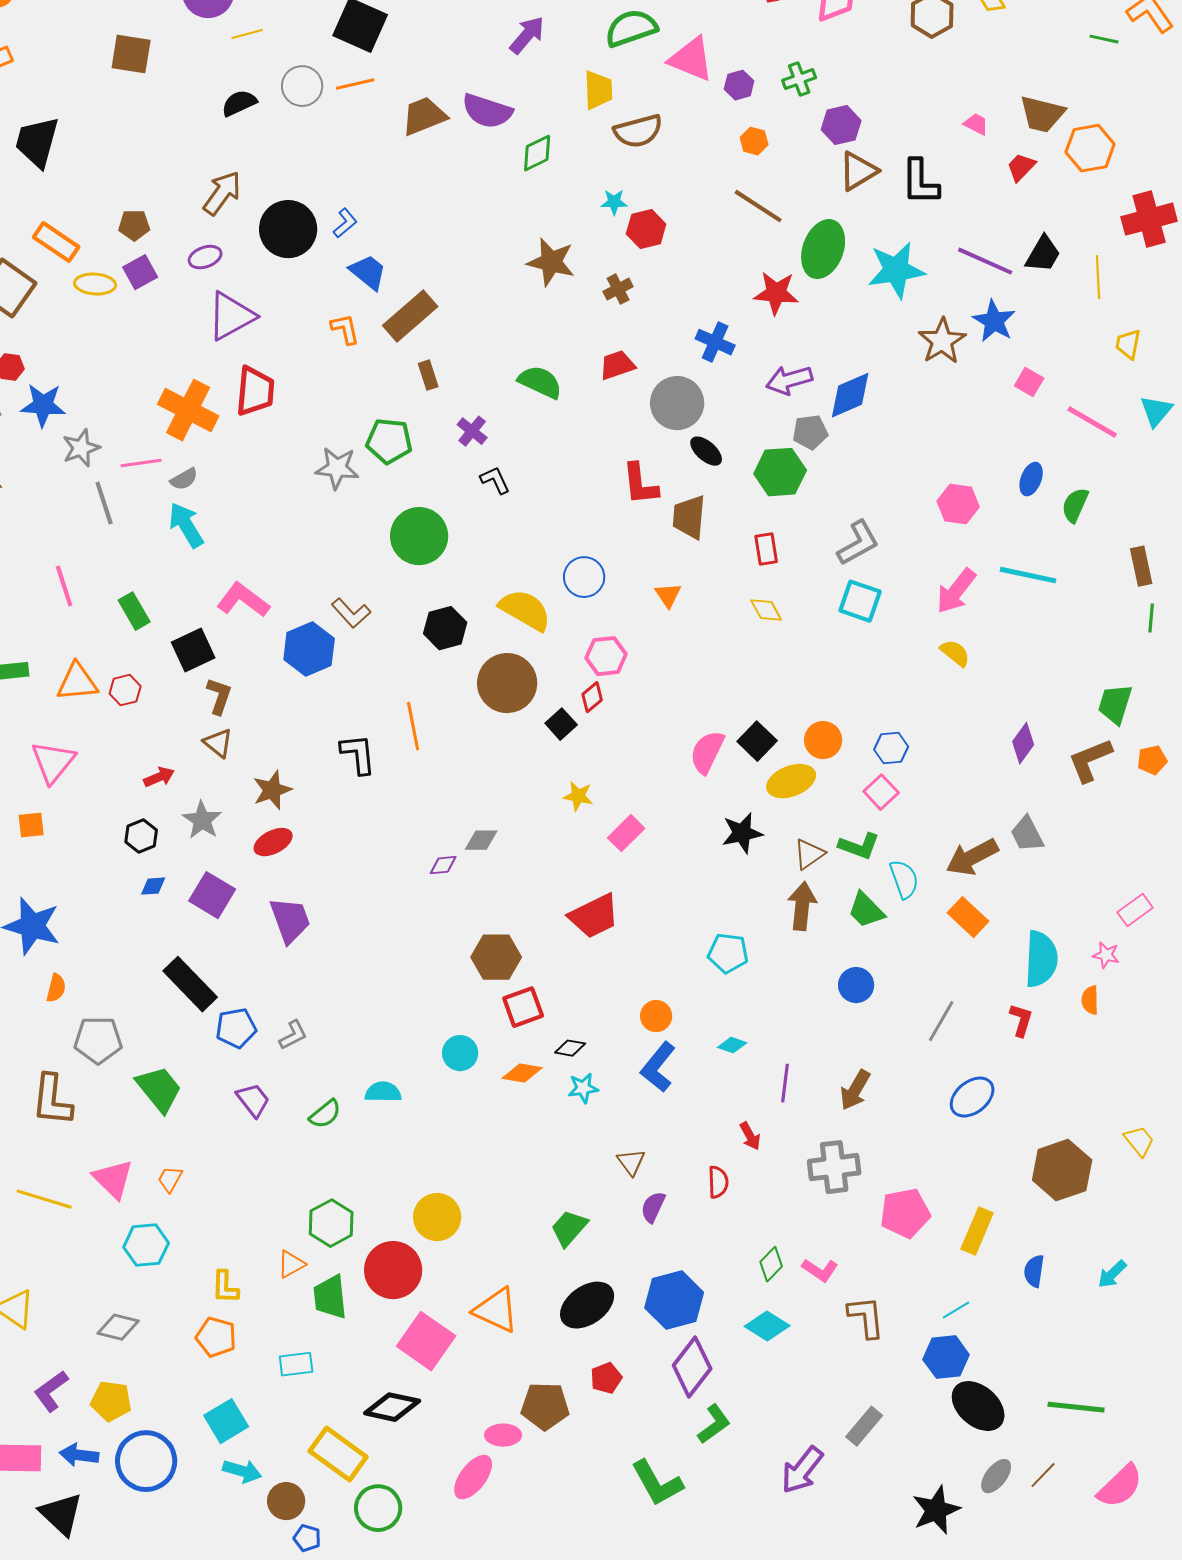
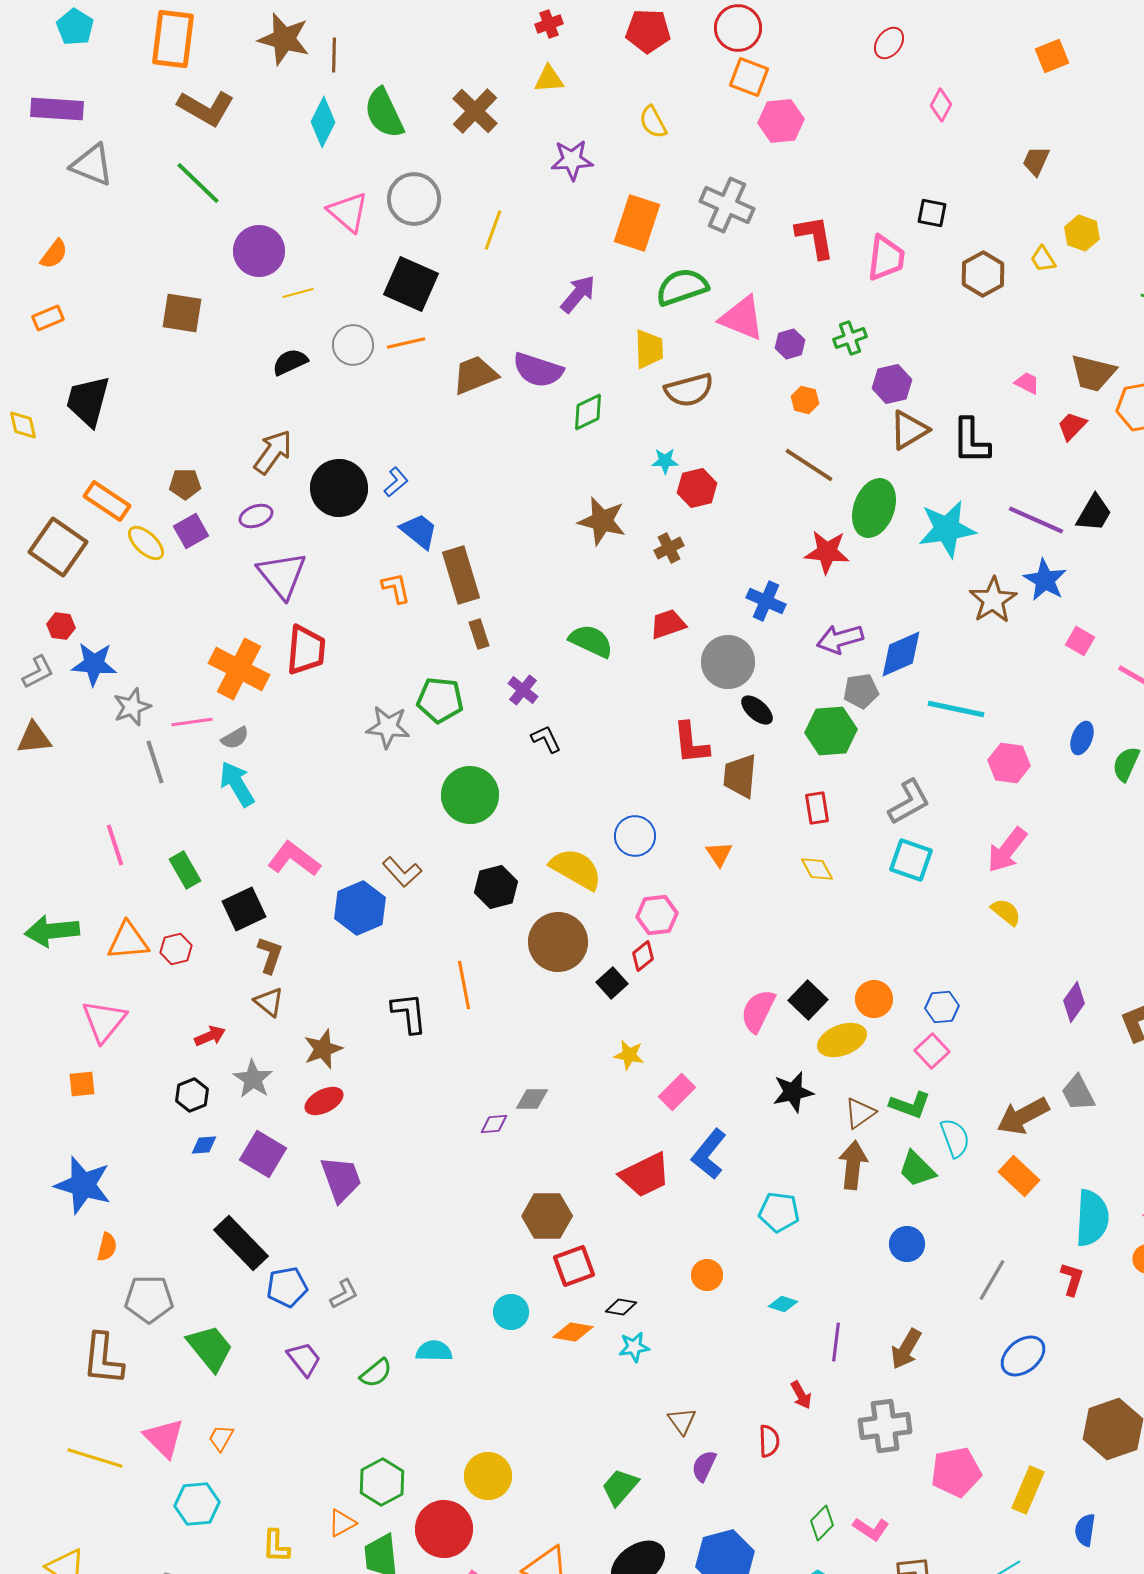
yellow ellipse: (95, 284) -> (146, 543), turned 39
purple triangle: (231, 316) -> (282, 575), turned -40
brown rectangle: (410, 316) -> (461, 575), turned -66
cyan line: (1028, 575) -> (956, 709), moved
blue L-shape: (658, 1067) -> (709, 1154), moved

